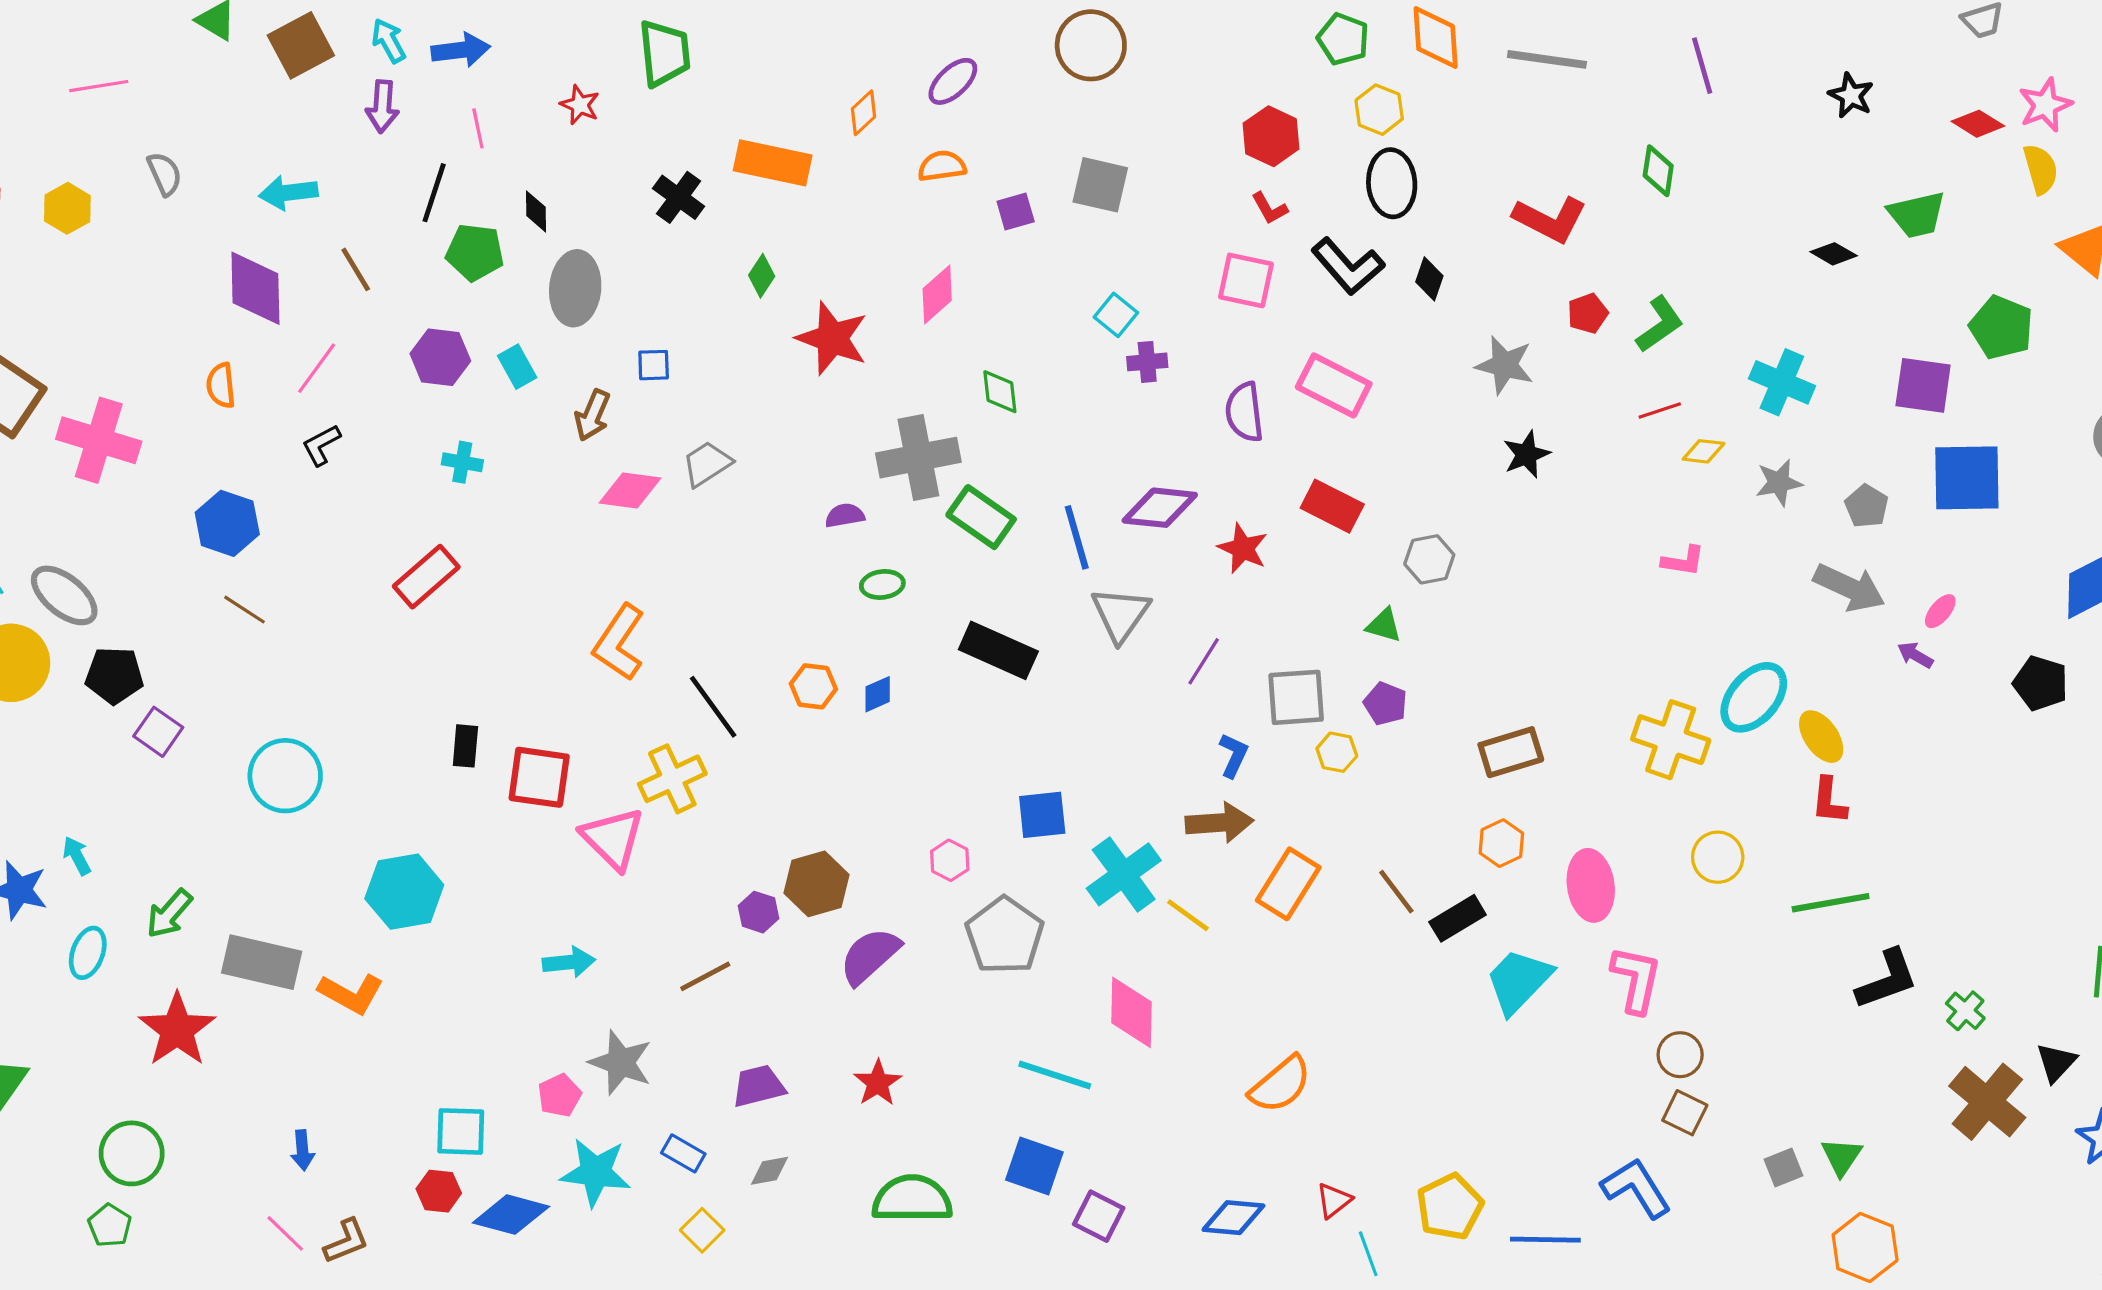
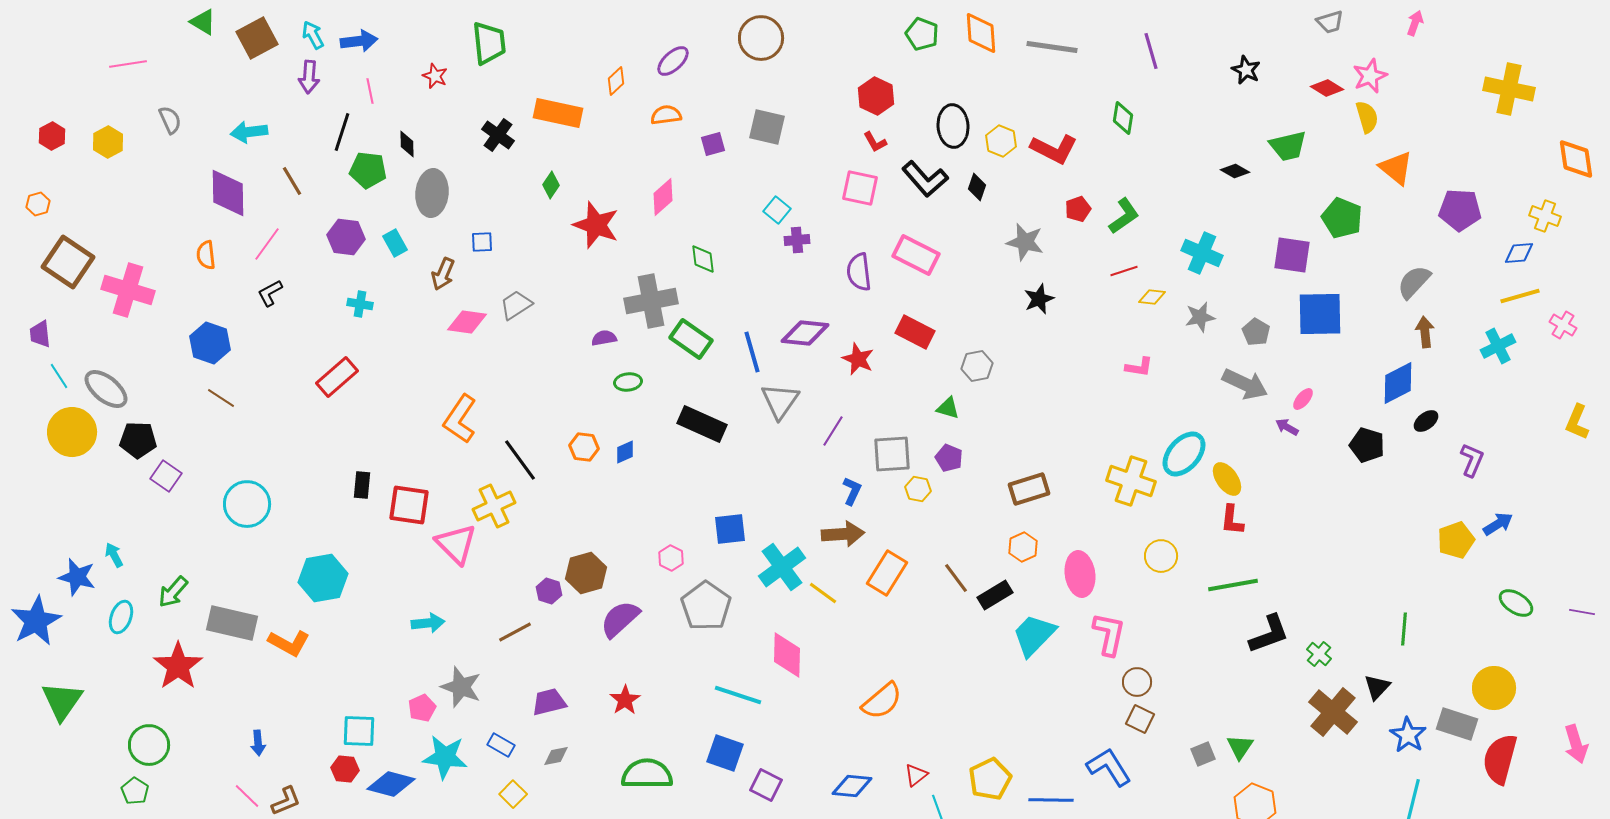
yellow hexagon: (1379, 110) -> (1001, 141), moved

